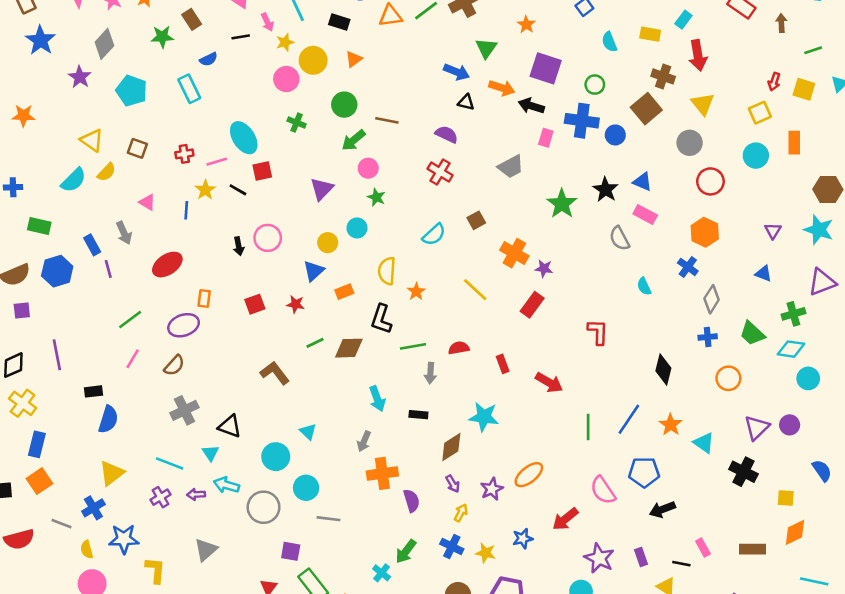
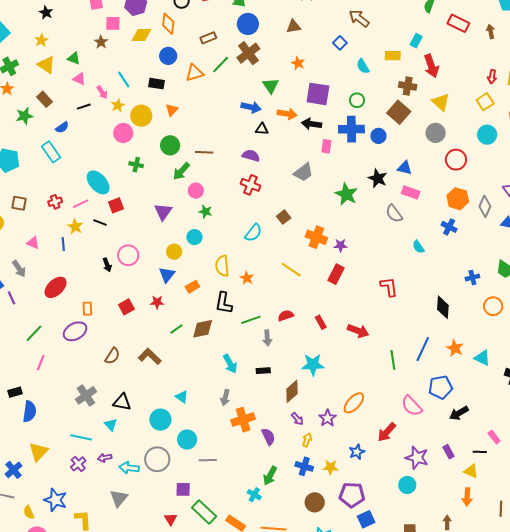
gray diamond: (712, 299) -> (485, 206), moved
brown semicircle: (174, 365) -> (112, 356), moved
cyan arrow: (226, 485) -> (129, 468), moved
blue cross: (93, 508) -> (13, 470), moved
blue star: (124, 539) -> (55, 500), turned 30

